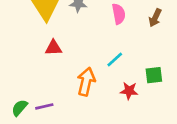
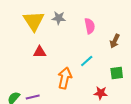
brown arrow: (155, 18) -> (115, 41), moved
red star: (129, 91) -> (101, 93), moved

